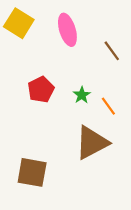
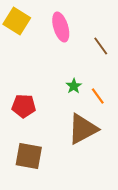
red pentagon: (41, 90) -> (24, 106), moved, turned 30

